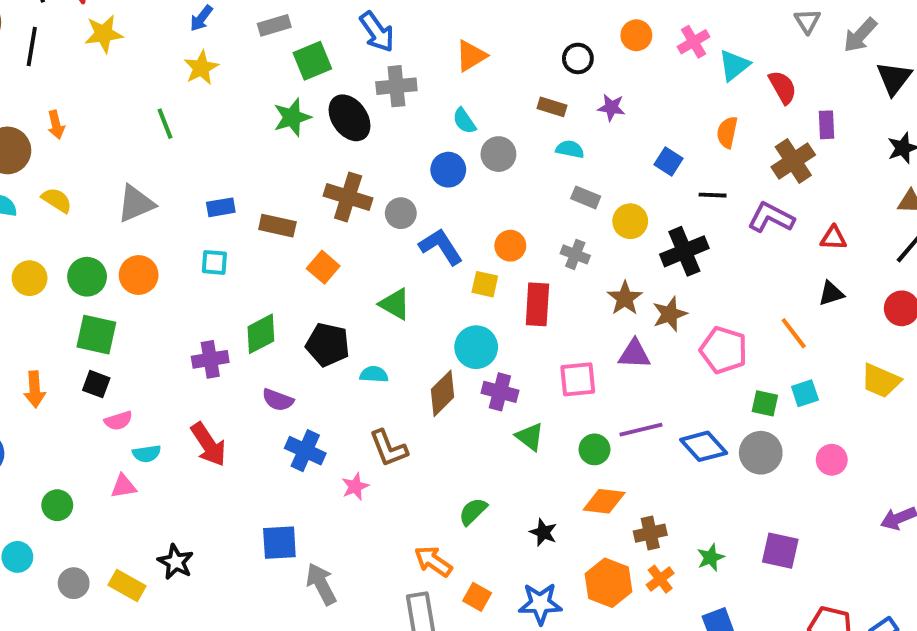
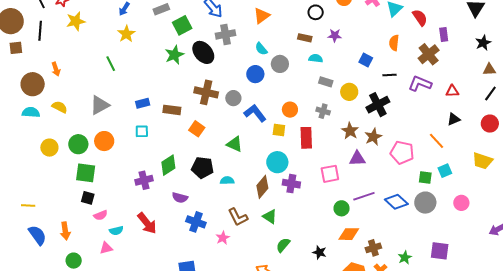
orange arrow: (35, 389) -> (65, 231), moved
green triangle: (530, 437) -> (270, 217), moved

